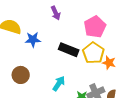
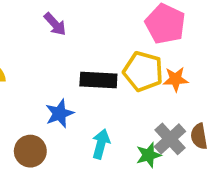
pink pentagon: (95, 27) -> (165, 24), moved
blue star: (33, 40) -> (59, 114), moved

